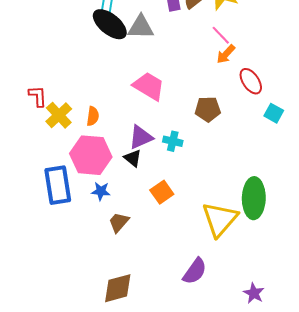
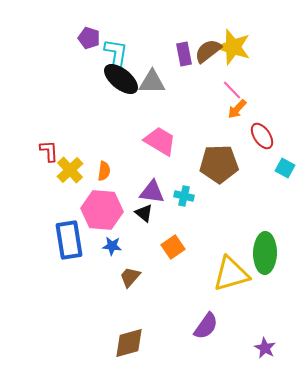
brown pentagon: (208, 109) -> (219, 164), size x1.5
purple triangle: (141, 137) -> (152, 192), turned 32
yellow triangle: (220, 219) -> (231, 274), turned 33

